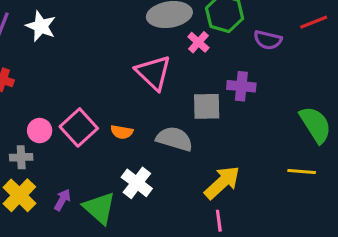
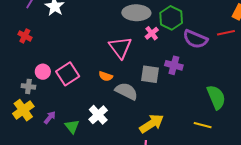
purple semicircle: (268, 40) -> (195, 39), size x1.4
orange semicircle: (122, 132) -> (106, 76), moved
green triangle: (99, 208) -> (72, 126), size x0.7

